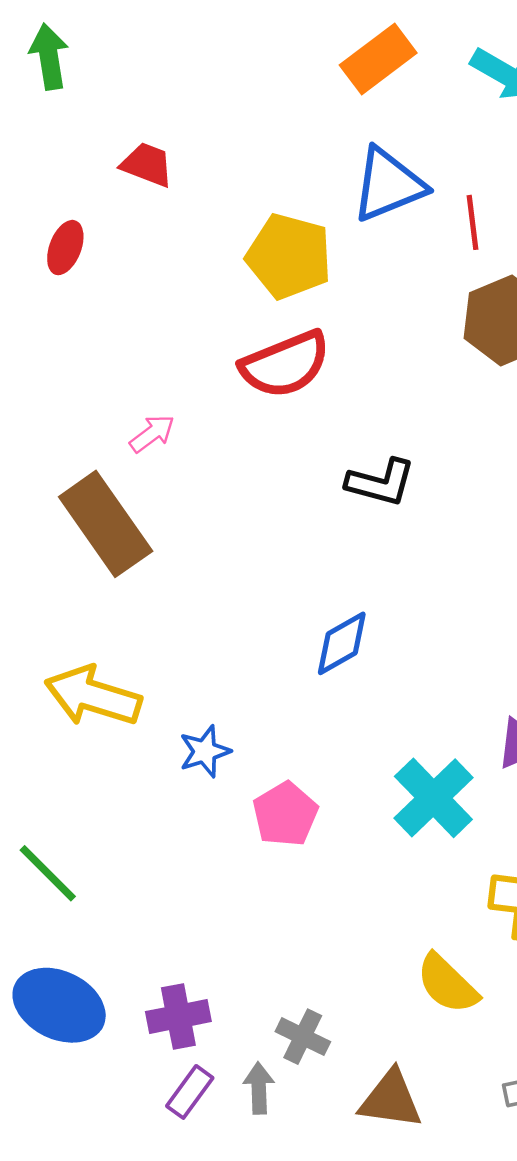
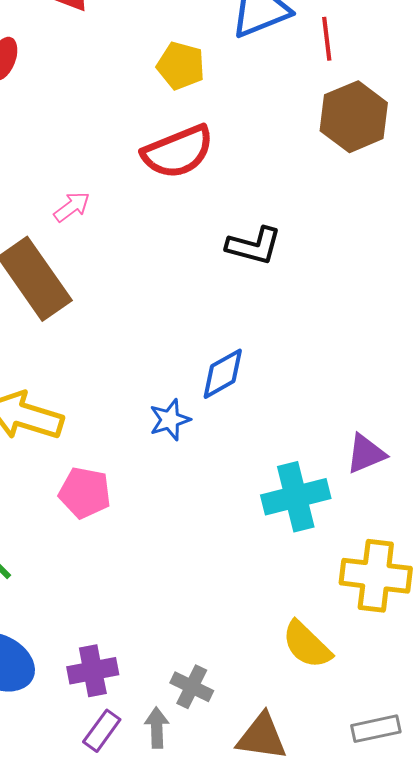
yellow pentagon: (289, 256) -> (181, 66), size x0.7
blue star: (205, 751) -> (170, 420), moved
cyan cross: (433, 798) -> (296, 497), turned 30
pink pentagon: (285, 814) -> (85, 493), moved, turned -30

